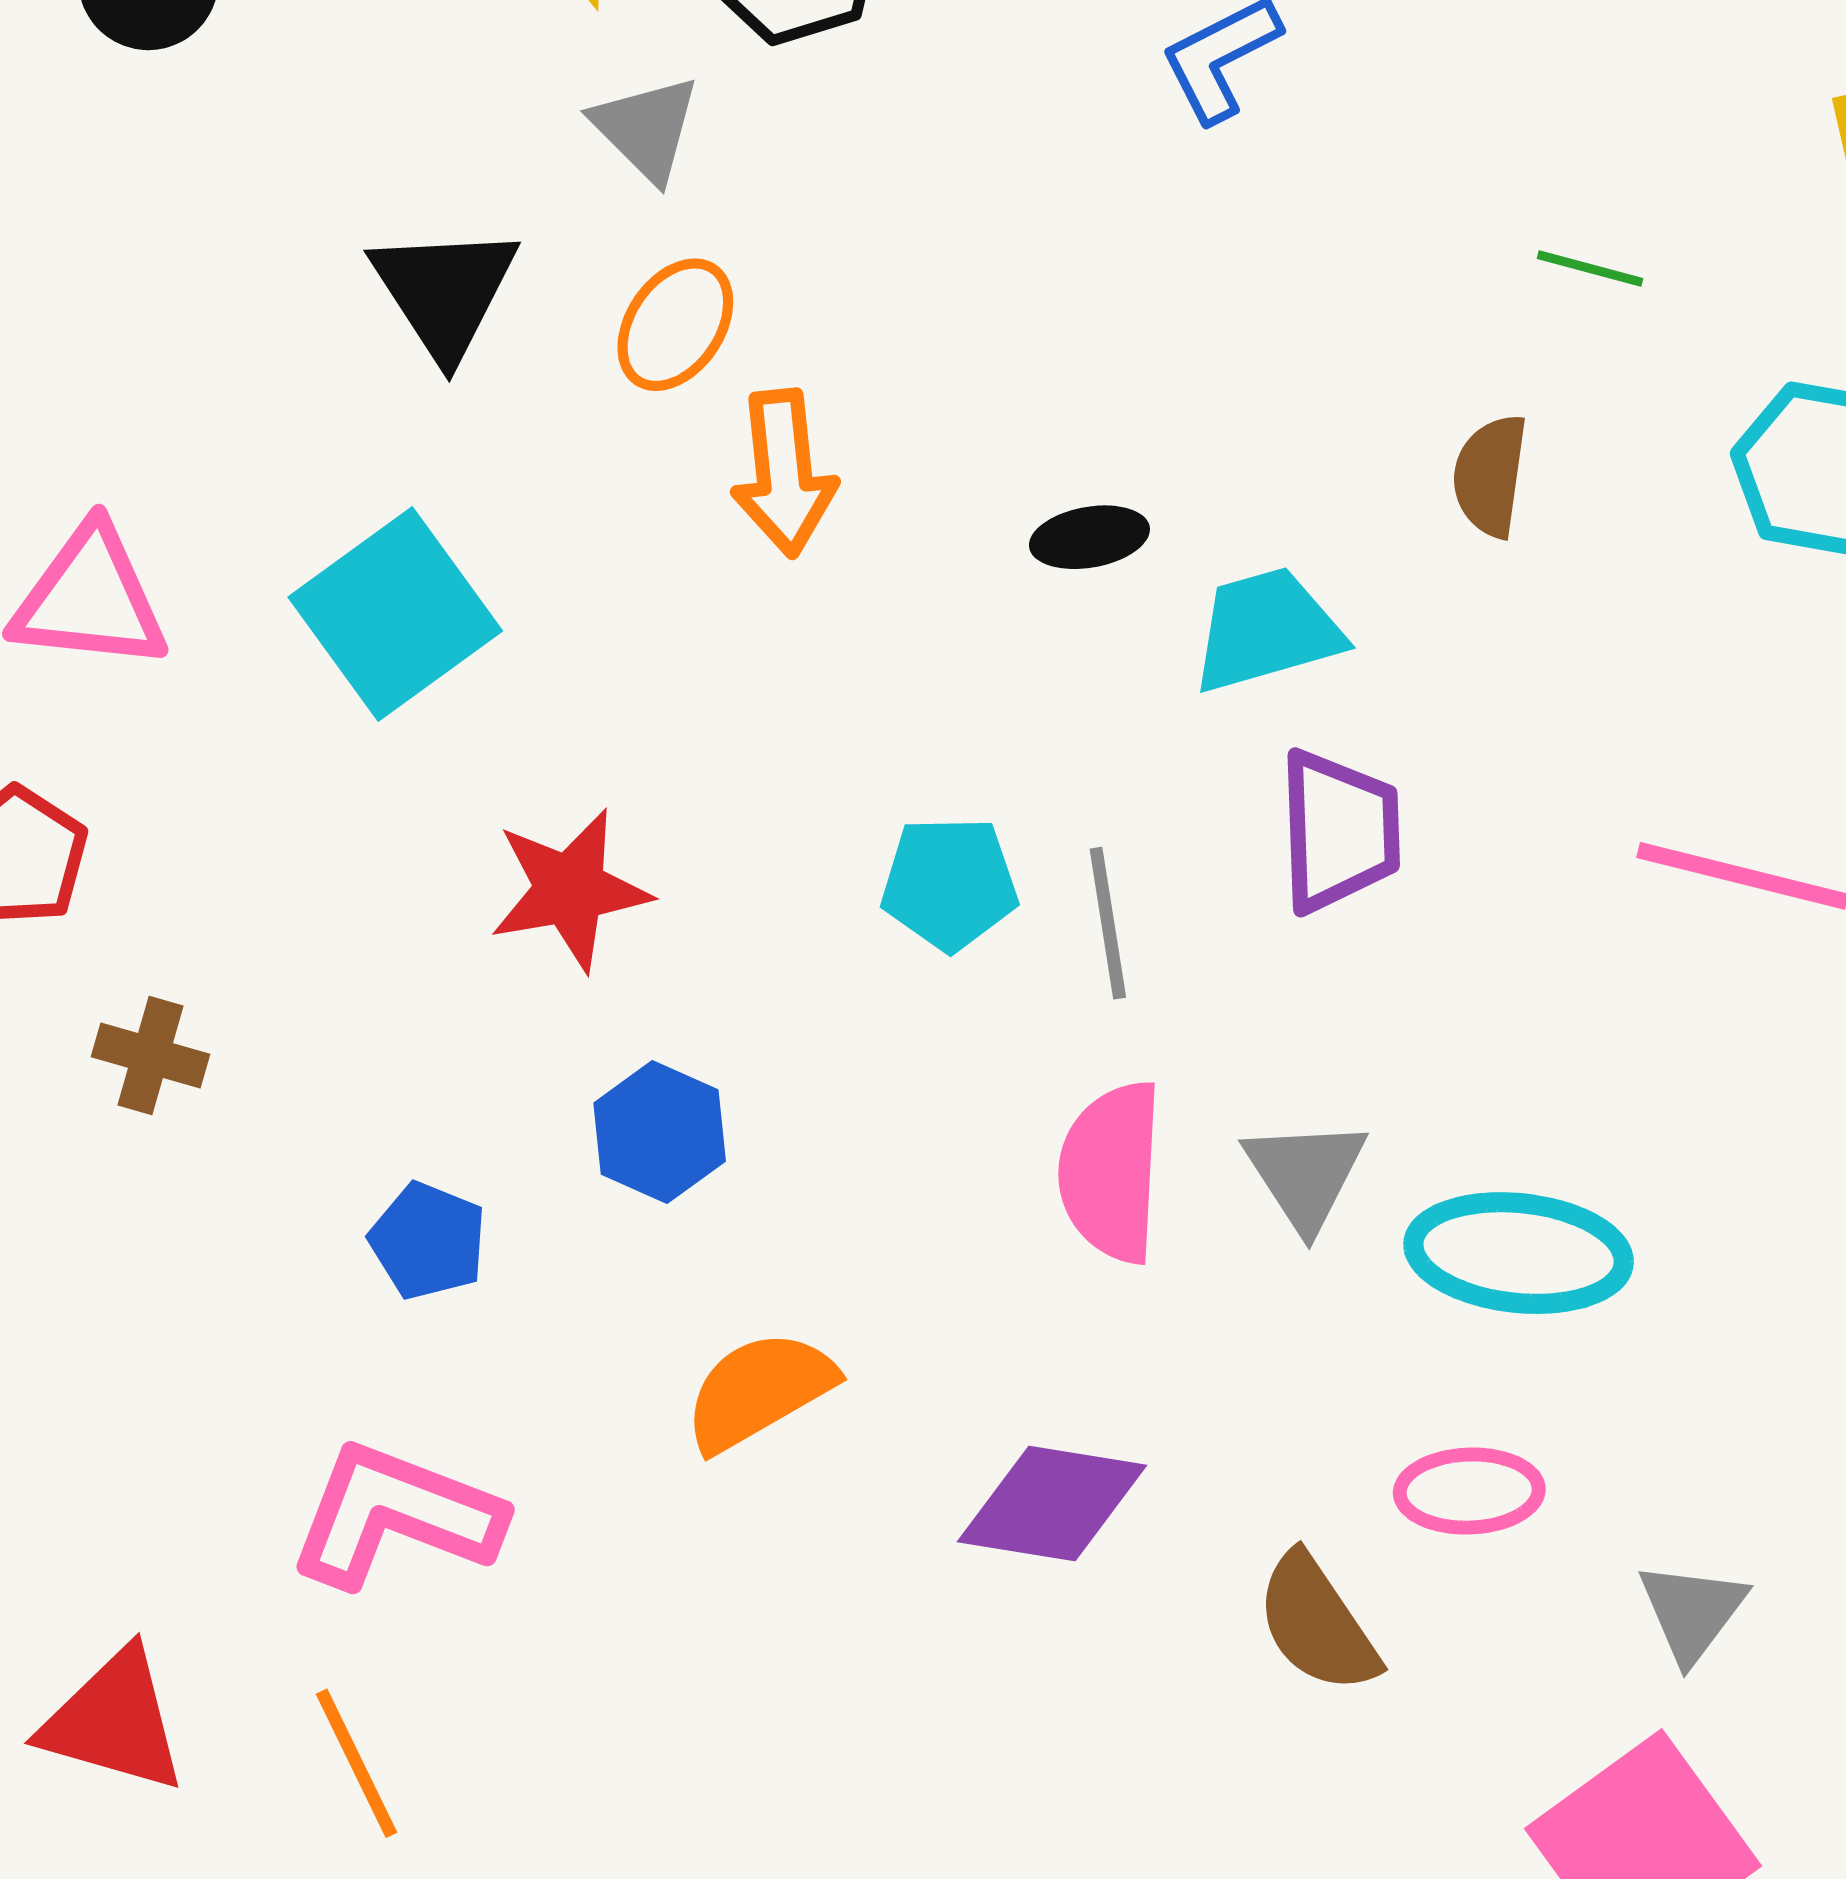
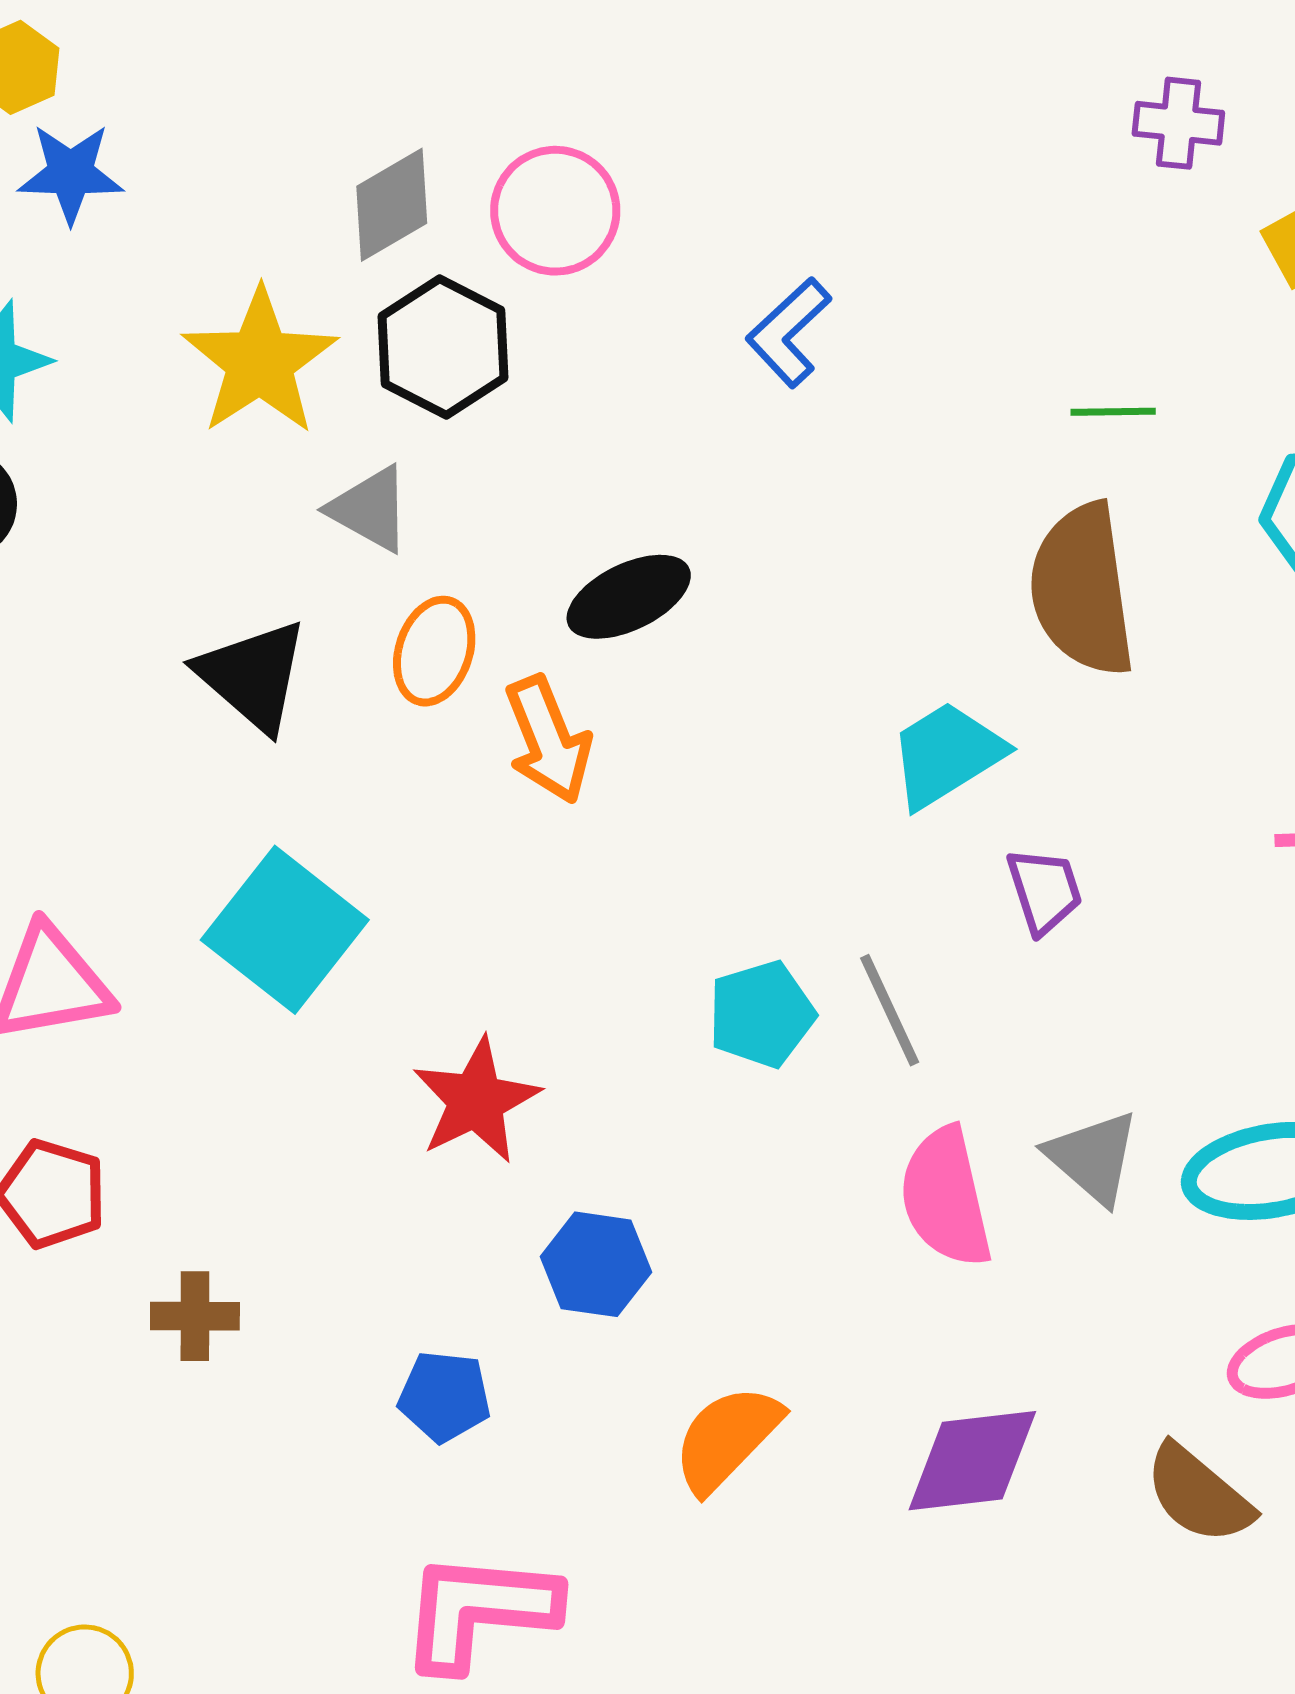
brown semicircle: (1490, 476) -> (1082, 590), size x1.8
black ellipse: (1089, 537) -> (629, 597), moved, size x1.4
purple trapezoid: (1339, 831) -> (1044, 891), size x0.7

